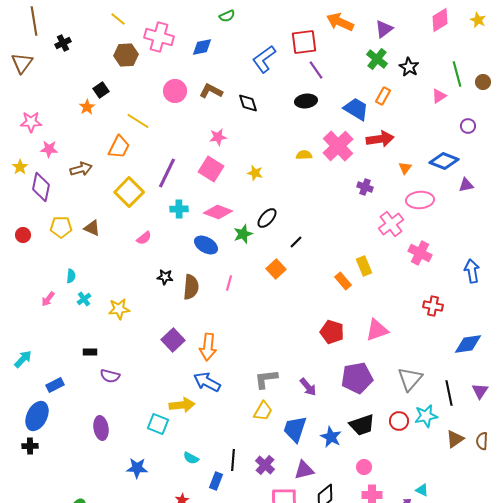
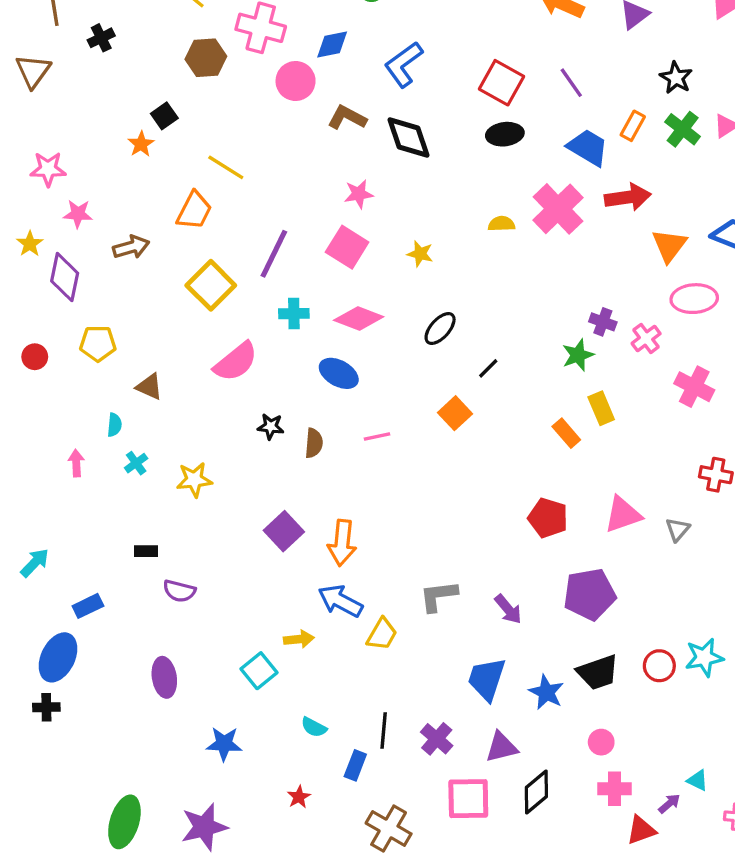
red square: (304, 42) -> (502, 83), moved, turned 36
blue L-shape: (264, 59) -> (404, 64), moved
green cross: (377, 59) -> (683, 129), moved
purple line: (316, 70) -> (571, 83), moved
pink circle: (175, 91) -> (296, 81), moved
black diamond: (248, 103) -> (408, 137), size x1.4
orange triangle: (405, 168) -> (669, 245), size x1.6
purple cross: (365, 187) -> (603, 322), moved
pink cross: (391, 224) -> (646, 338), size x0.7
brown triangle: (92, 228) -> (149, 387), moved
green star: (243, 234) -> (578, 355), moved
pink semicircle: (144, 238) -> (236, 362), size x1.8
pink line: (229, 283) -> (377, 436), turned 63
brown semicircle: (191, 287) -> (314, 443), size x0.7
pink arrow: (48, 299) -> (76, 463), turned 140
gray triangle: (410, 379) -> (678, 530), moved, size x0.6
yellow arrow: (182, 405) -> (299, 639), size x0.7
yellow trapezoid: (263, 411) -> (382, 634), moved
cyan square: (158, 424) -> (259, 671), turned 30

